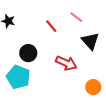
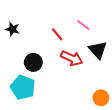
red arrow: (66, 63) -> (72, 58), moved

